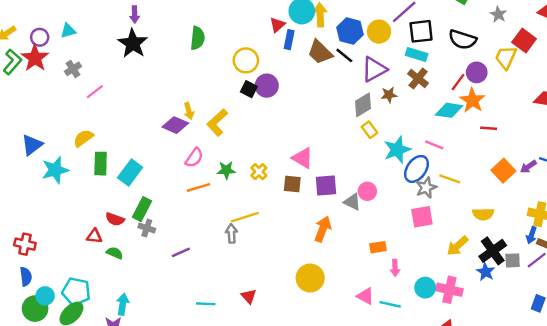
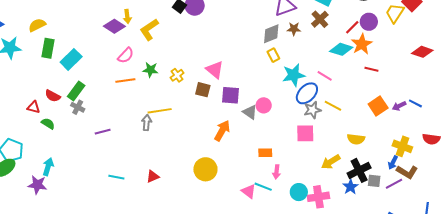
pink cross: (449, 290) -> (318, 197), turned -30
red triangle: (249, 296) -> (153, 176), turned 40
cyan line: (390, 304) -> (263, 187), moved

